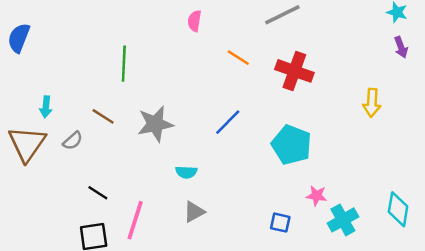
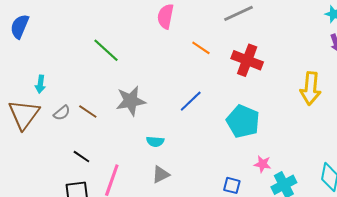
pink semicircle: (194, 21) -> (166, 16), size x1.4
green line: (124, 64) -> (106, 50), turned -52
yellow arrow: (372, 103) -> (311, 88), size x1.4
brown line: (103, 116) -> (88, 111), moved

